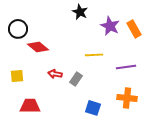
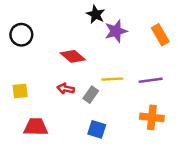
purple star: (110, 26) -> (116, 31), moved, turned 30
red diamond: (38, 47) -> (73, 56), moved
yellow line: (94, 55) -> (112, 79), moved
blue square: (93, 108) -> (97, 129), moved

